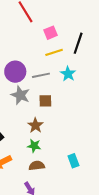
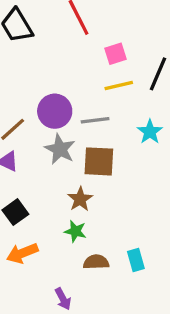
cyan star: (68, 74) -> (150, 132), moved
brown square: (45, 101) -> (99, 161), size x1.5
brown semicircle: (37, 166) -> (96, 262), moved

